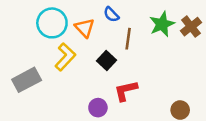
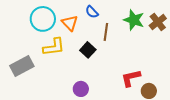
green star: (162, 24) -> (134, 20), turned -30
yellow L-shape: (65, 57) -> (54, 47), turned 40
red L-shape: (126, 91) -> (131, 78), moved

